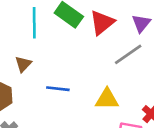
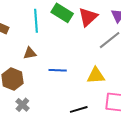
brown triangle: (23, 64) -> (30, 53), turned 40

